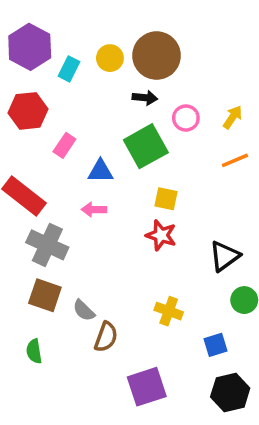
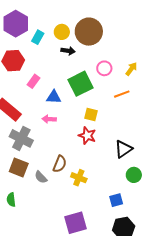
black arrow: (145, 98) -> (68, 51), moved
orange line: (235, 160) -> (122, 94), moved
yellow cross: (169, 311) -> (79, 178), moved
brown semicircle: (106, 337) -> (60, 164), moved

